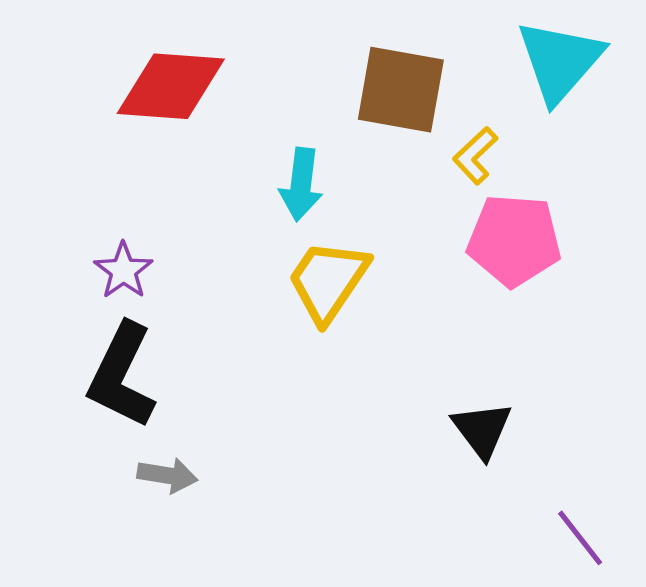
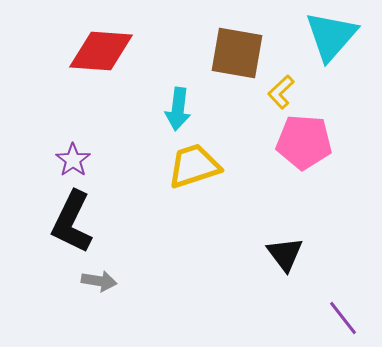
yellow trapezoid: (328, 281) -> (194, 166), turned 38

